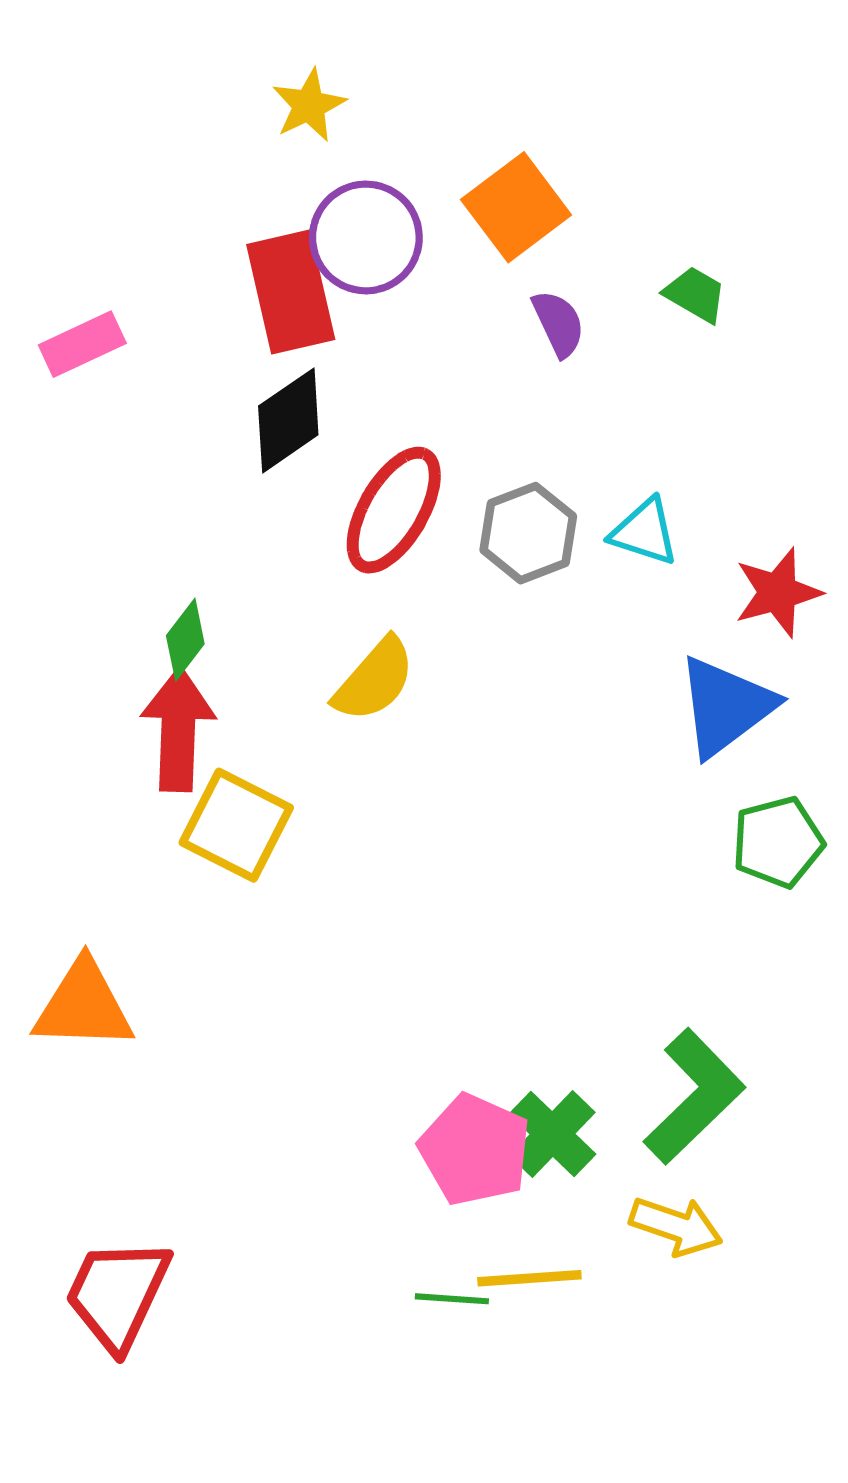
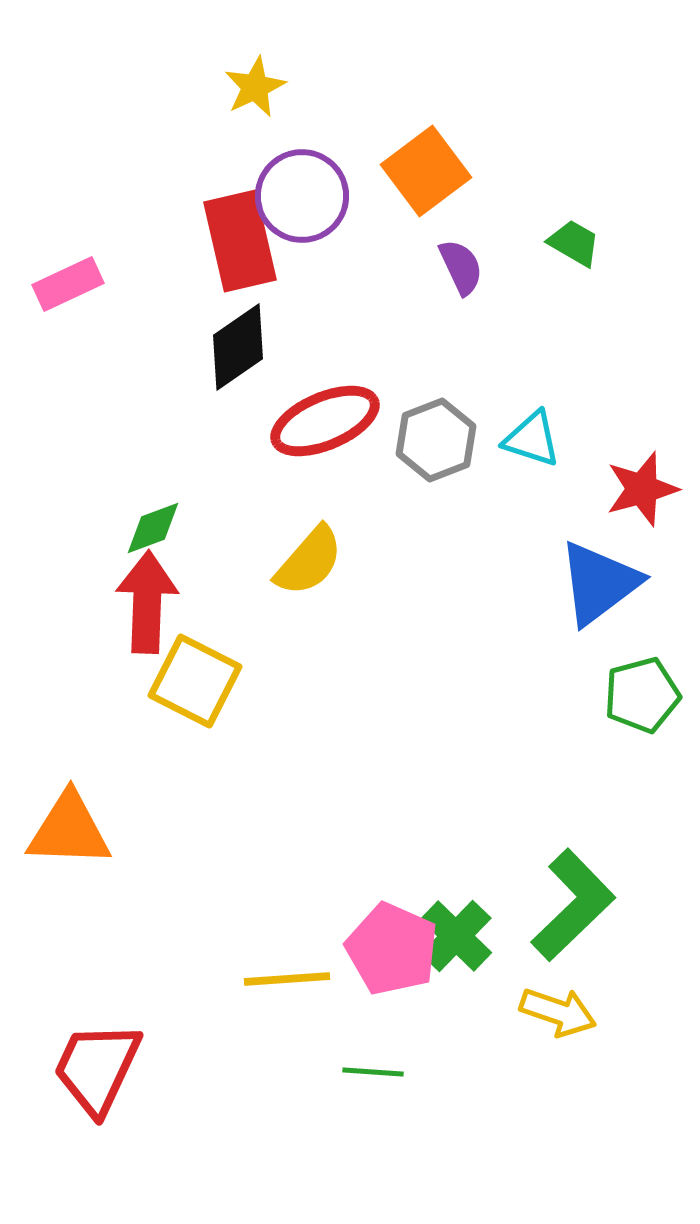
red ellipse: (394, 510) -> (325, 421), turned 37
green diamond: (185, 640) -> (153, 528), turned 32
yellow line: (529, 1278) -> (287, 979), moved

